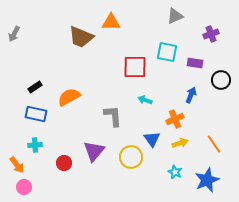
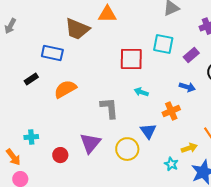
purple rectangle: (195, 63) -> (191, 55), turned -49
blue arrow: (191, 95) -> (187, 87), turned 84
blue rectangle: (36, 114) -> (52, 53), moved
yellow arrow: (180, 143) -> (189, 148), moved

